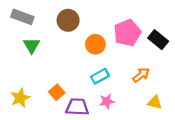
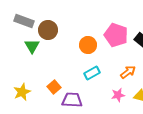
brown circle: (68, 20) -> (48, 30), moved
pink pentagon: (127, 33) -> (116, 35), turned -30
pink star: (107, 101) -> (118, 95), moved

